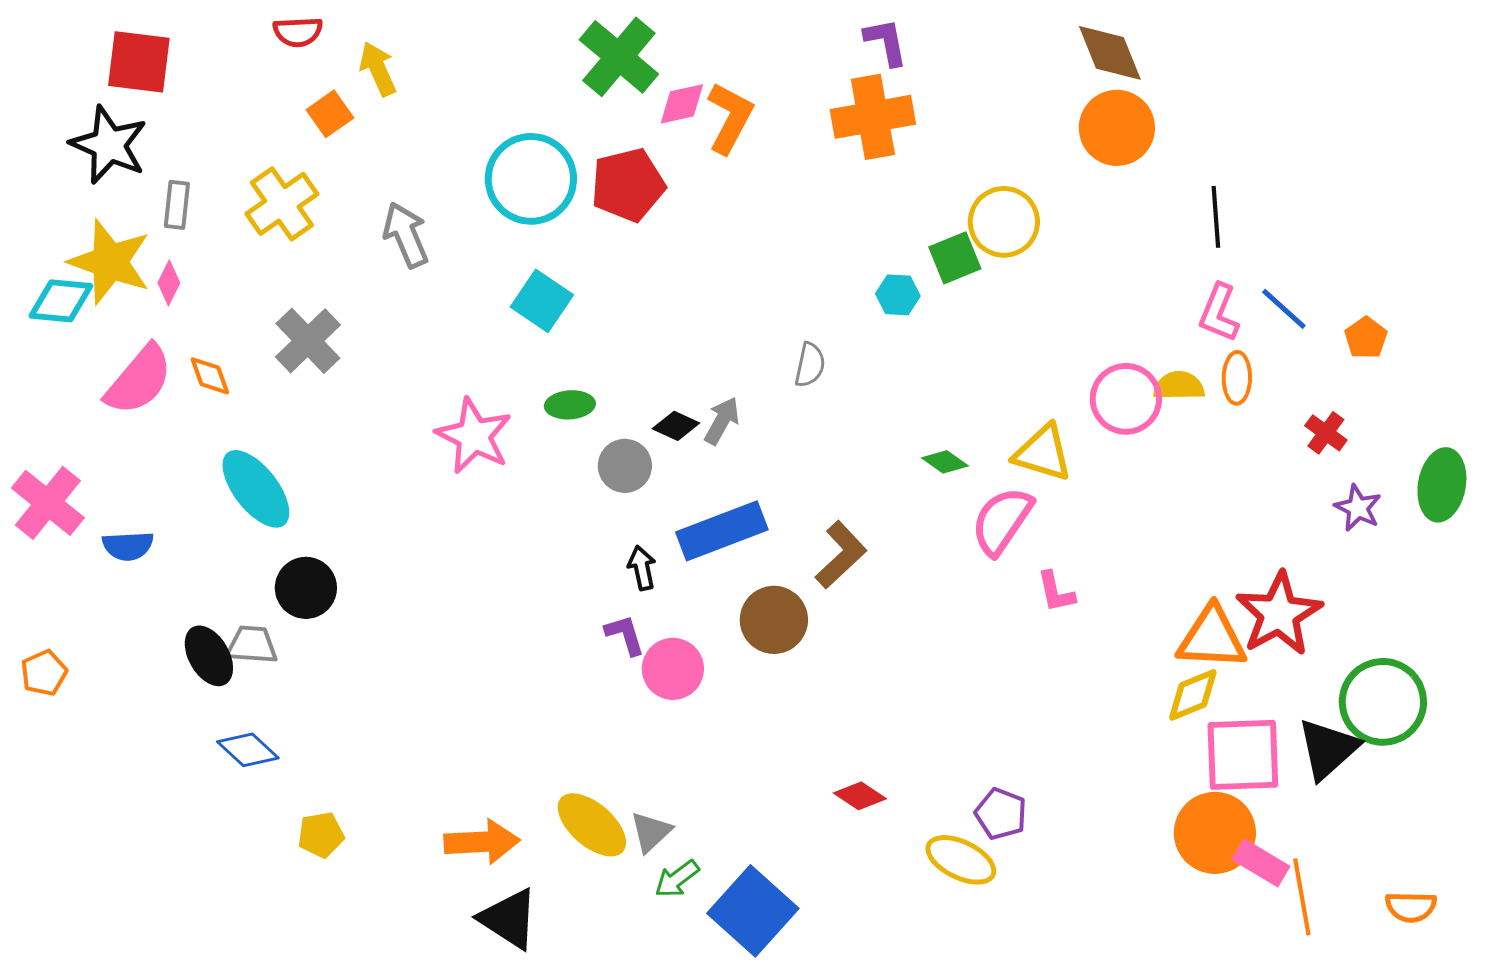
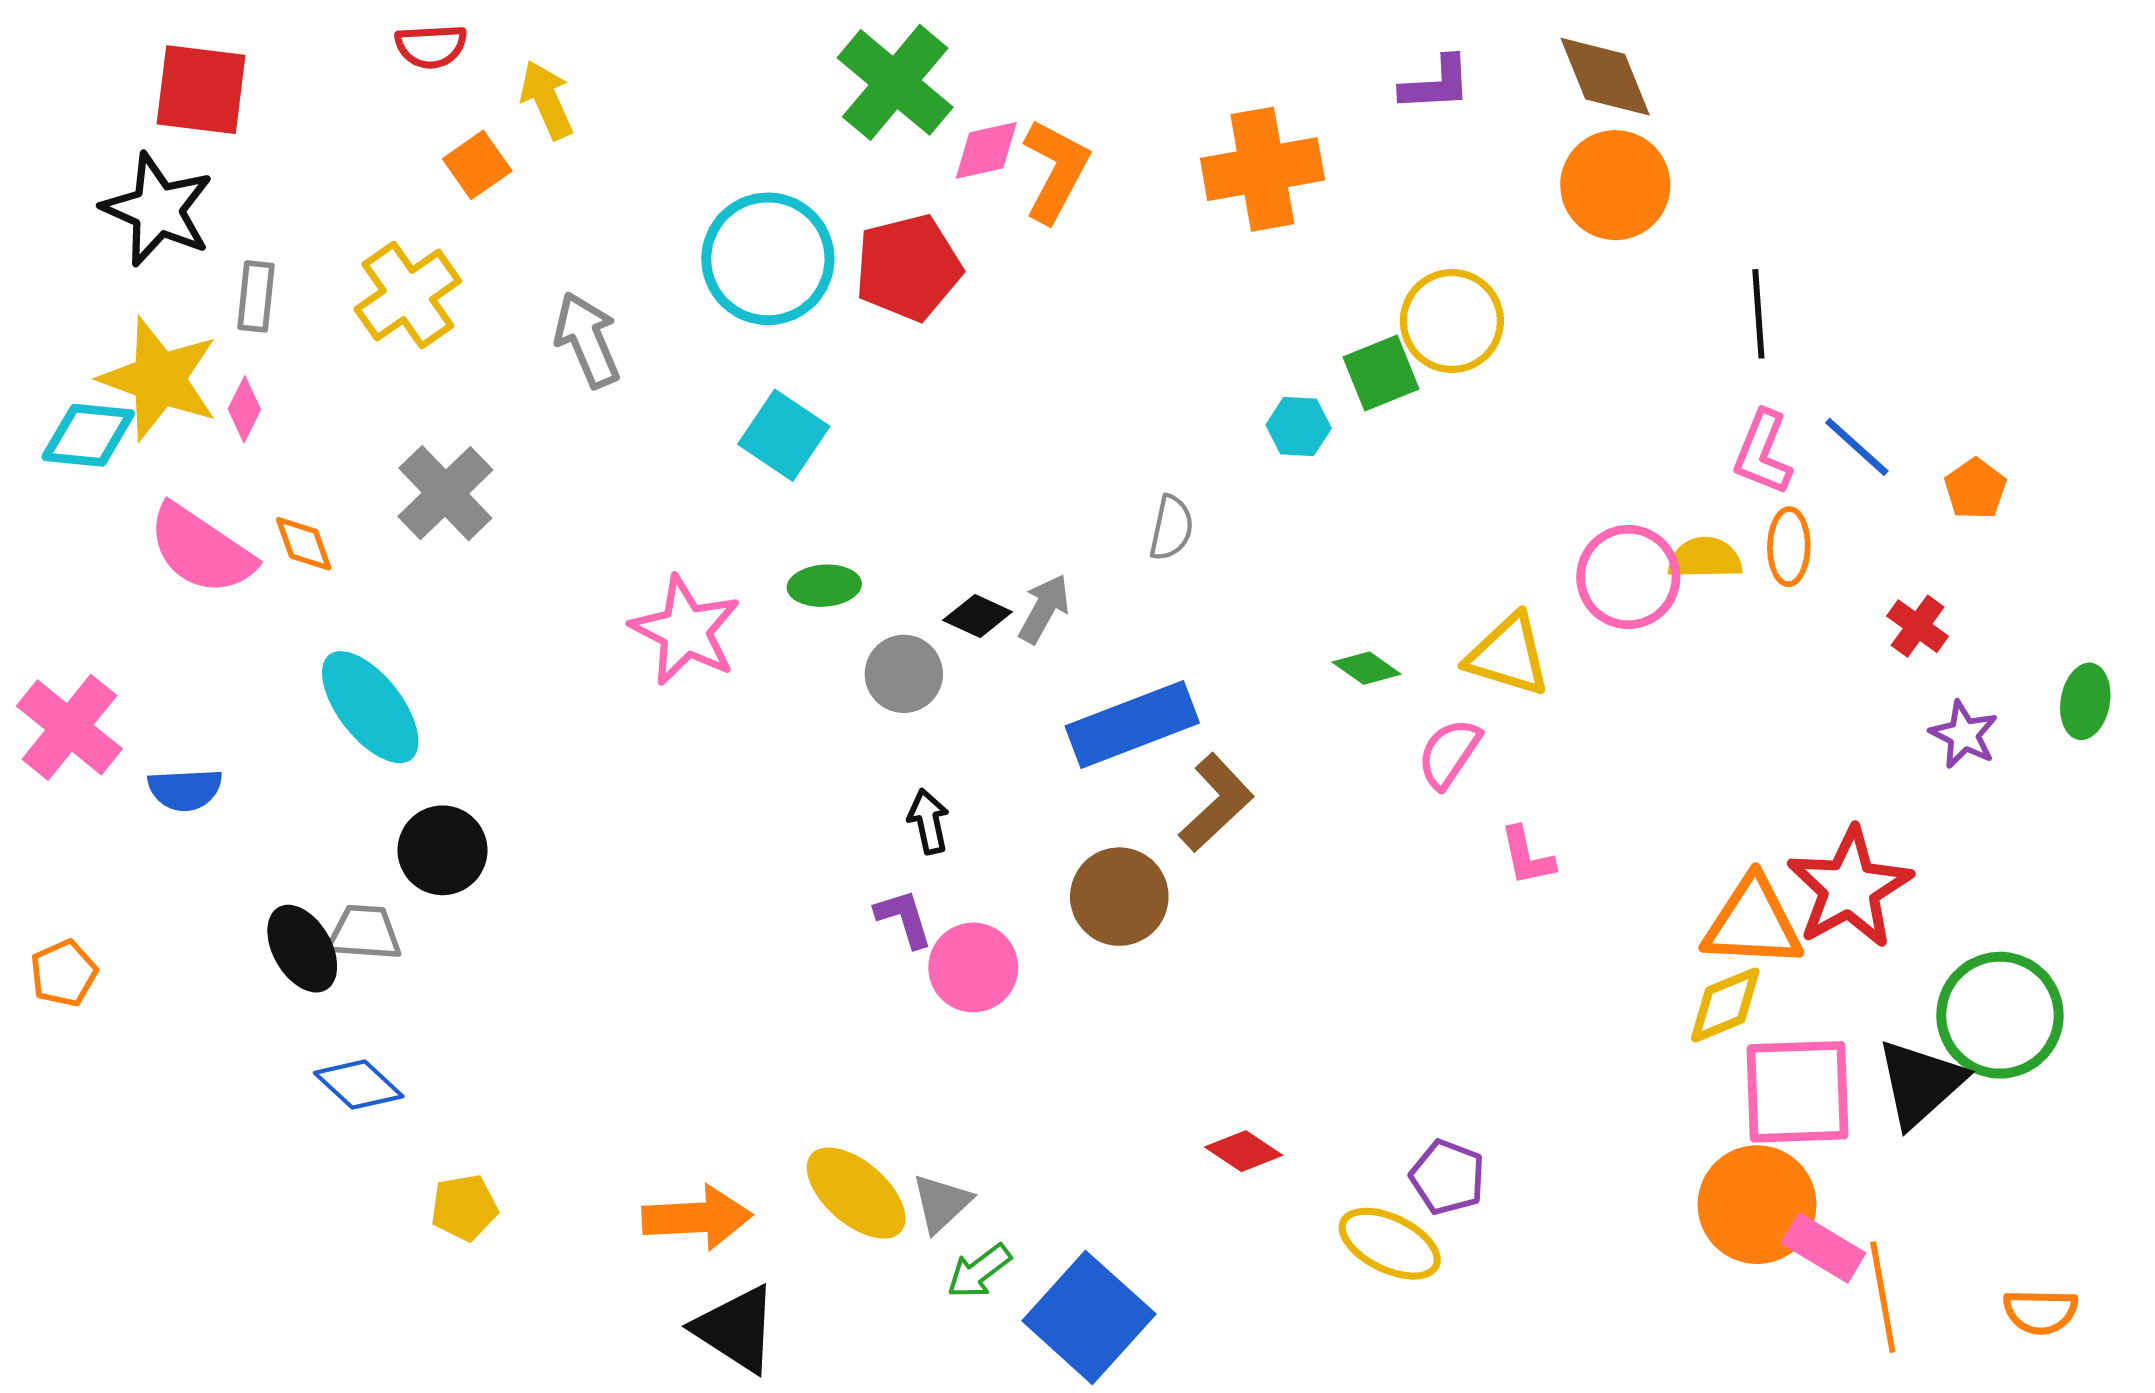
purple L-shape: (886, 42) -> (1436, 84), moved, turned 98
pink semicircle: (139, 380) -> (201, 550), turned 84
green ellipse: (1442, 485) -> (2085, 701), size x0.7
pink semicircle: (1002, 521) -> (1449, 753), size x0.7
blue rectangle: (722, 531) -> (1132, 724), moved

